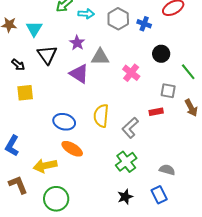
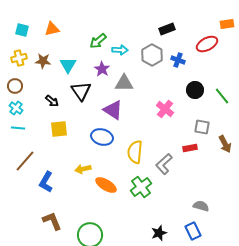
purple star: (77, 43) -> (102, 69), moved
gray triangle: (100, 57) -> (124, 83), moved
green line: (188, 72) -> (222, 96), moved
blue ellipse: (64, 122) -> (102, 137), moved
green cross: (126, 162) -> (141, 187), moved
yellow arrow: (45, 166) -> (83, 169), moved, size x0.7

